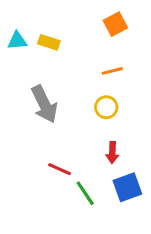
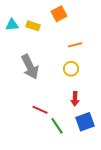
orange square: (115, 24) -> (59, 14), moved

